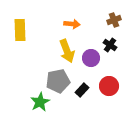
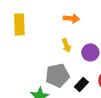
yellow arrow: (67, 51) -> (66, 45), size x0.6

